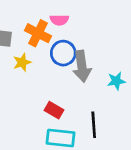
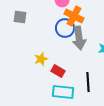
orange cross: (38, 33) -> (74, 16), moved
yellow star: (22, 62) -> (41, 59), moved

